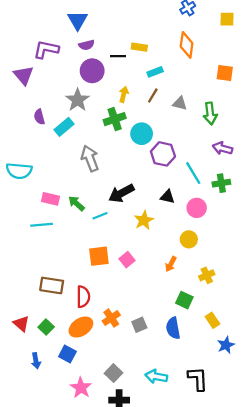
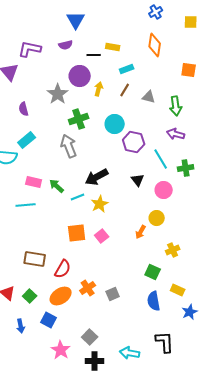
blue triangle: (78, 20) -> (76, 20), moved
purple circle: (92, 71) -> (80, 76), moved
green cross: (115, 119) -> (79, 119), moved
cyan rectangle: (64, 127) -> (27, 140), moved
purple arrow: (223, 148) -> (176, 134), moved
black triangle: (167, 197) -> (138, 180), turned 40
yellow star: (144, 220) -> (100, 204), moved
orange arrow: (171, 264) -> (141, 232), moved
red semicircle: (83, 297) -> (63, 269), turned 30
yellow rectangle: (212, 320) -> (178, 290), turned -32
blue semicircle: (173, 328) -> (154, 301), moved
cyan arrow: (156, 376) -> (130, 353), moved

